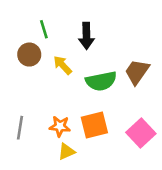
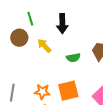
green semicircle: (101, 81) -> (73, 58), size x0.6

